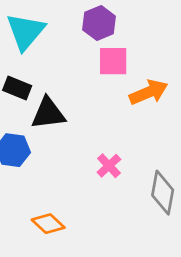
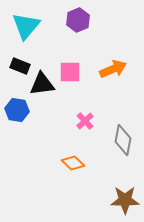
pink square: (113, 61) -> (70, 72), moved
orange diamond: (48, 224) -> (73, 163), moved

